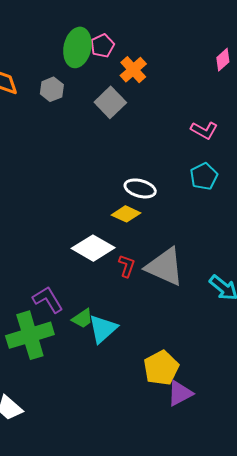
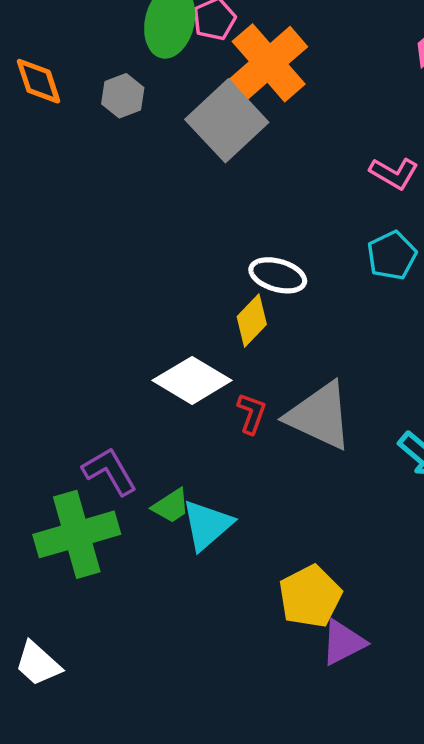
orange cross: (133, 70) -> (269, 63), size x1.6
gray square: (110, 102) -> (227, 121), size x1.4
yellow diamond: (126, 214) -> (252, 320), turned -72

